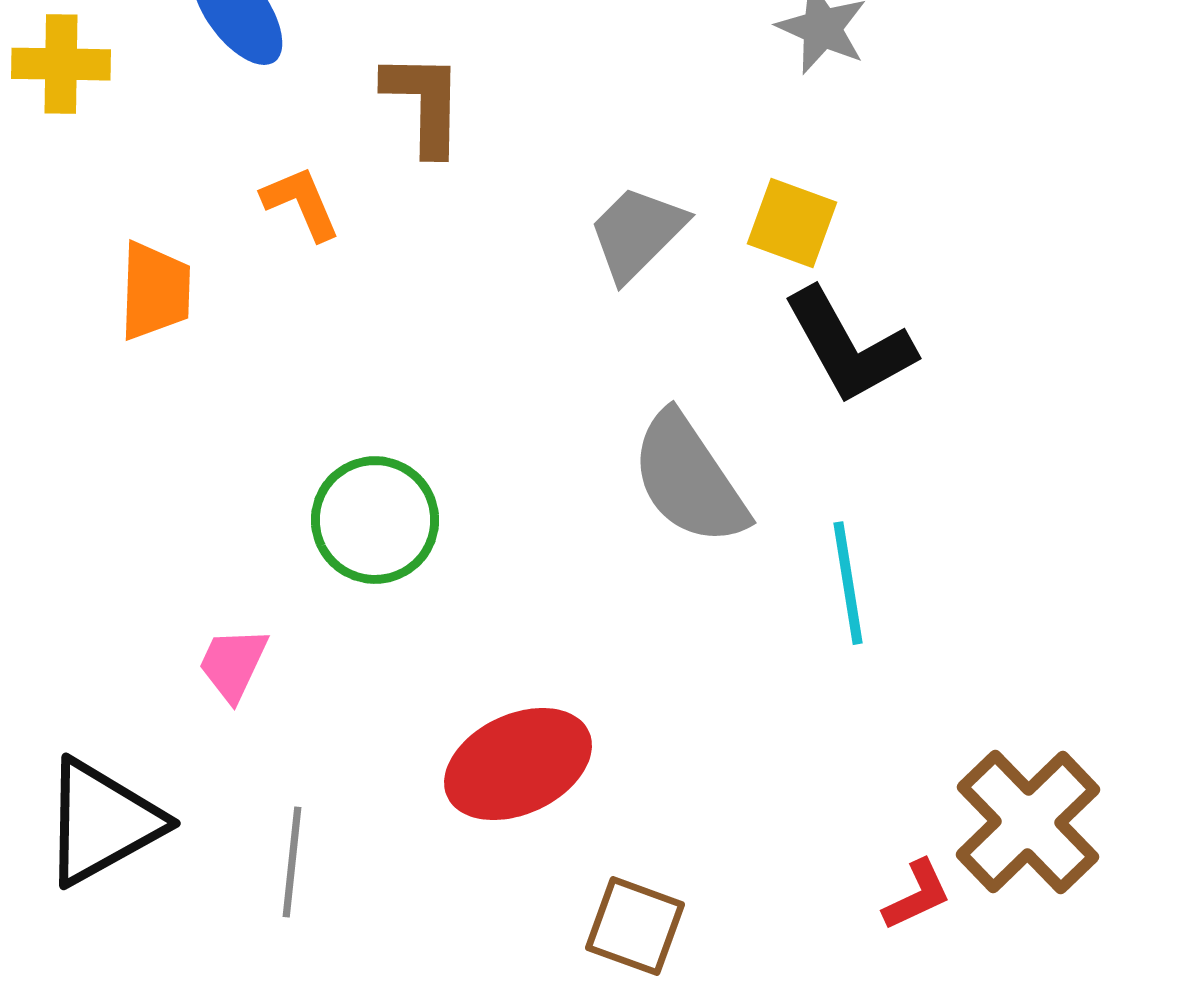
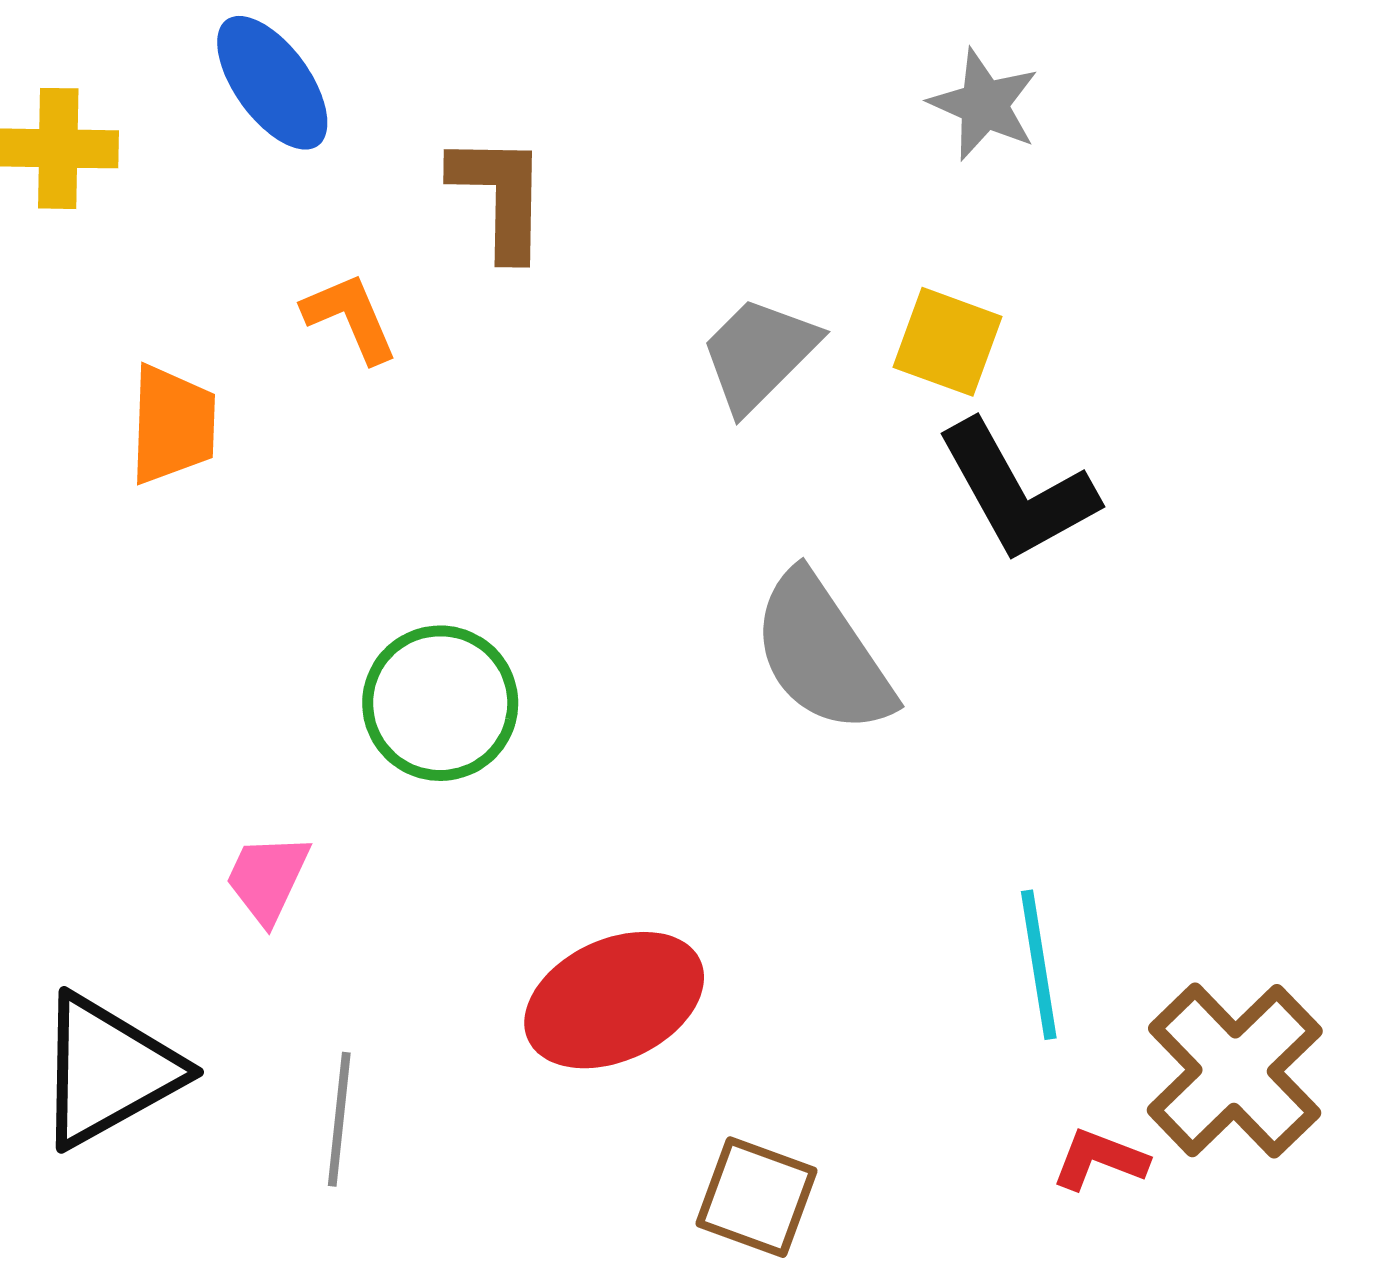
cyan line: (848, 583) -> (1039, 965), moved
red L-shape: (917, 895) -> (1100, 1159), turned -134

